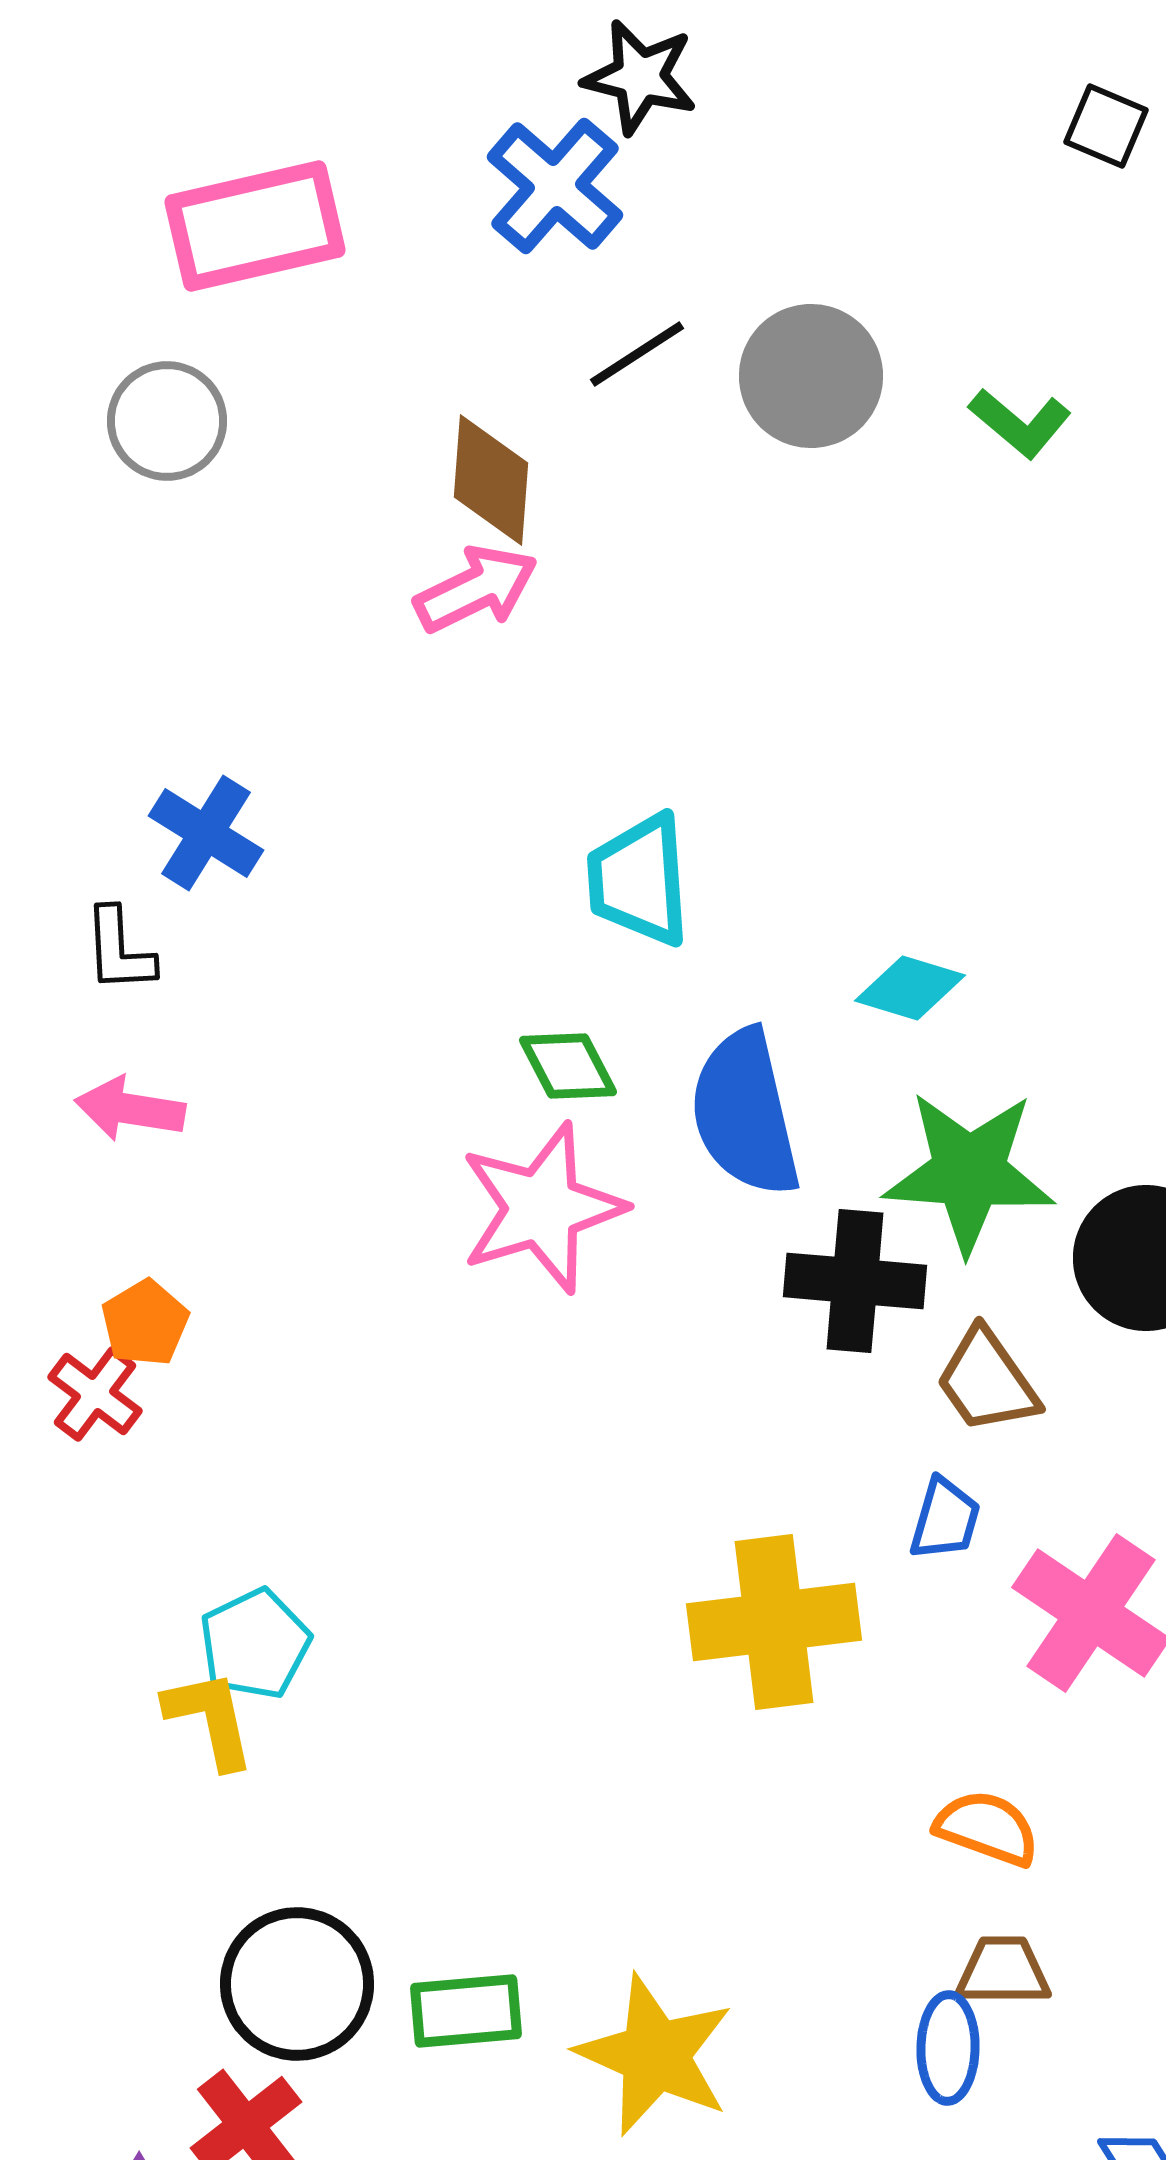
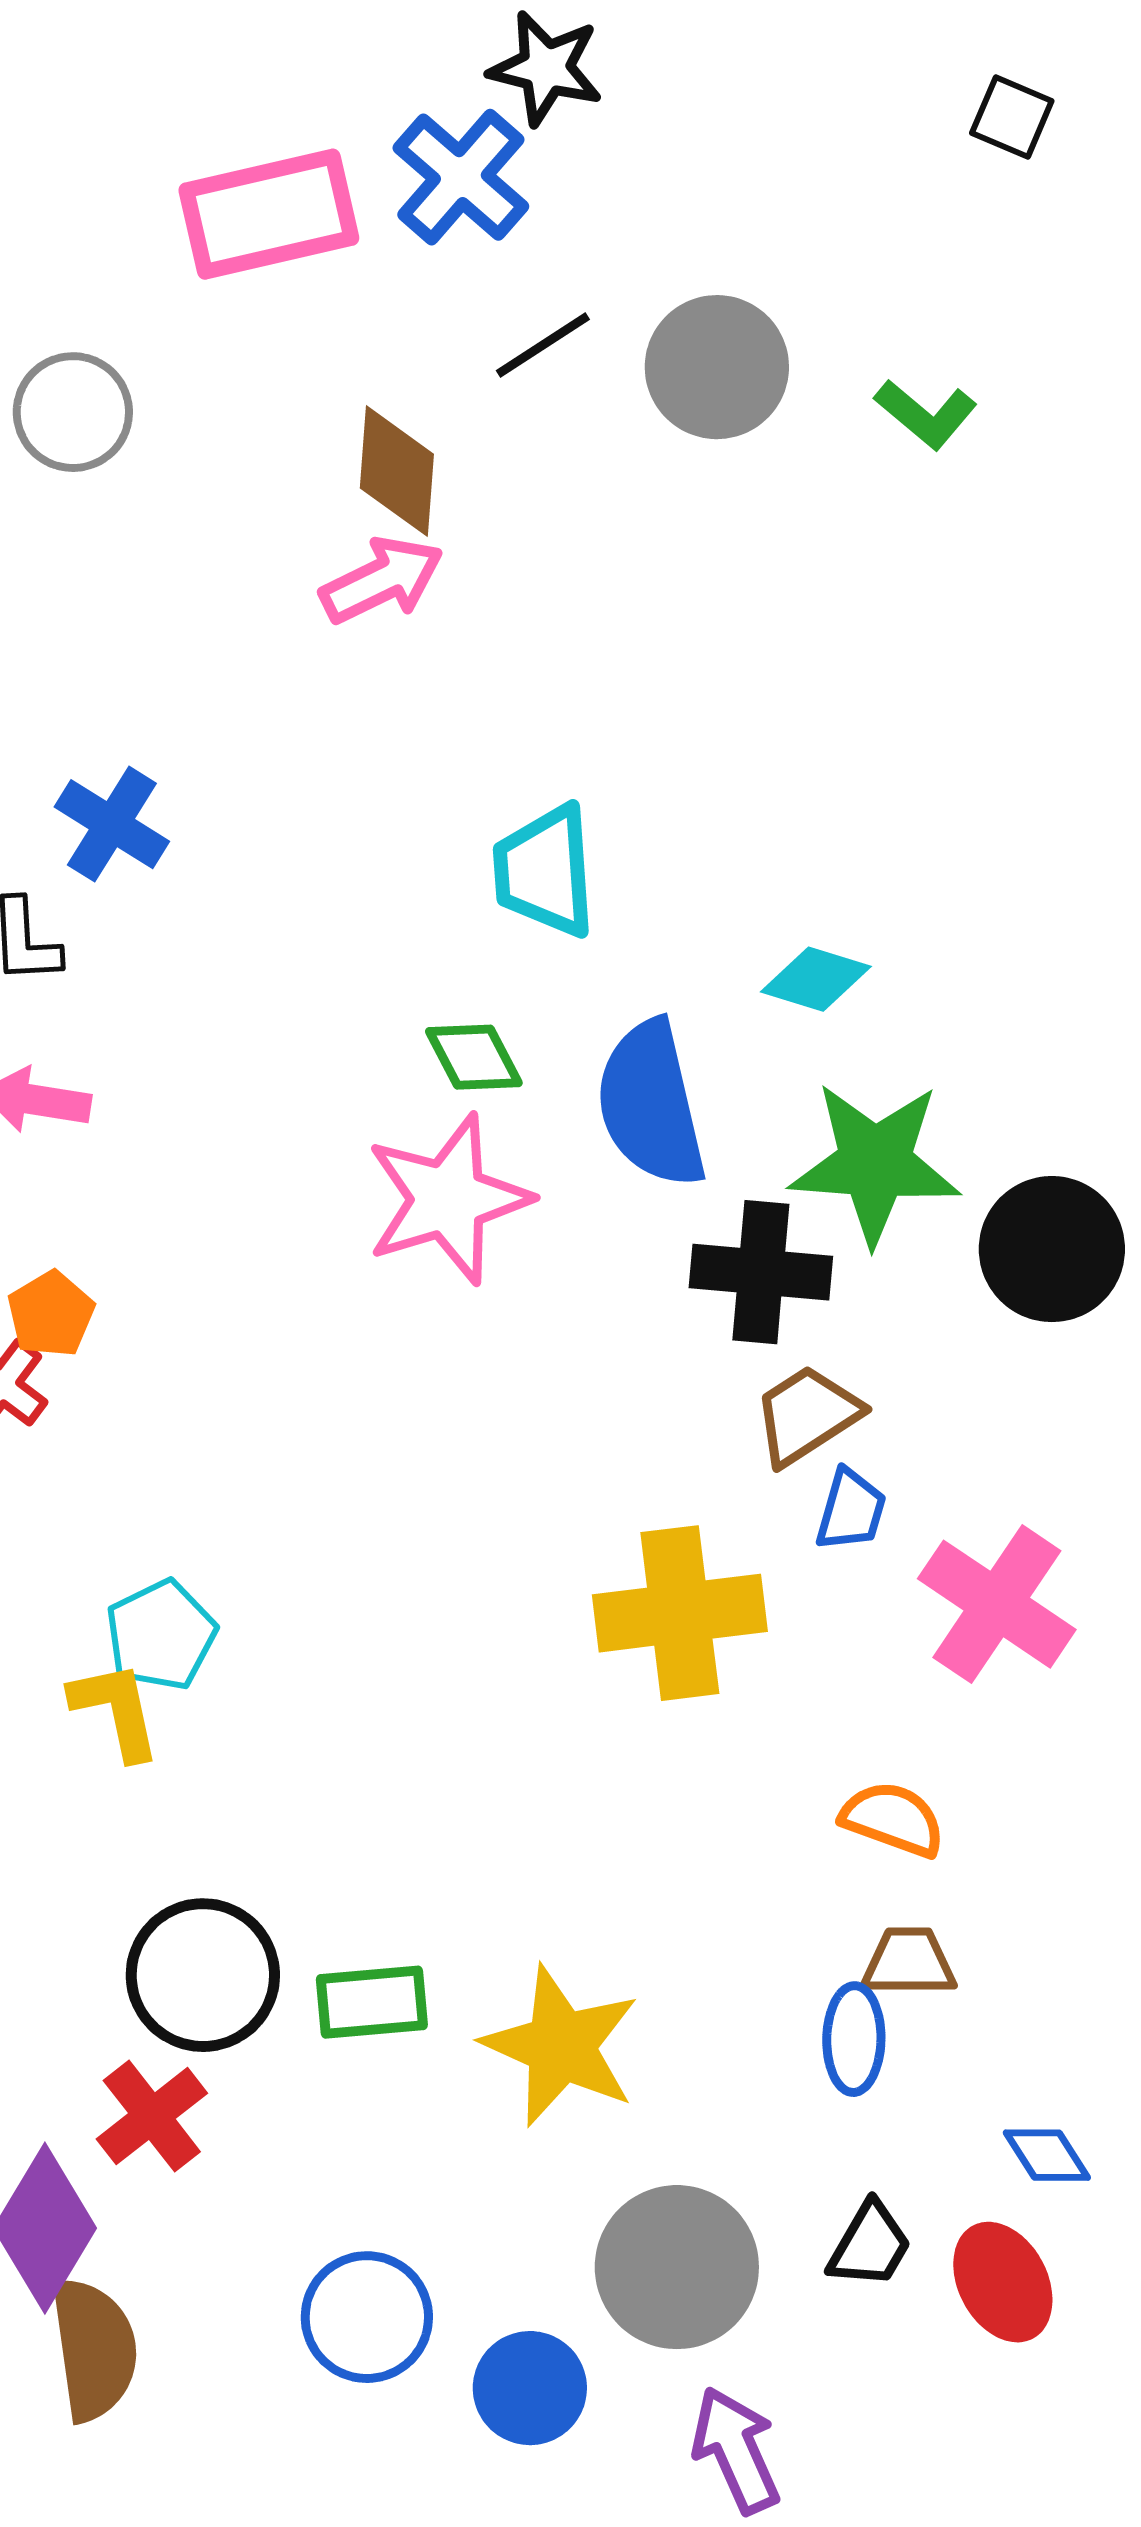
pink rectangle: (255, 226) -> (269, 214), moved
brown trapezoid: (987, 1381) -> (807, 1415), moved, turned 92

